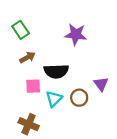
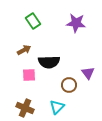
green rectangle: (21, 30) -> (33, 21), moved
purple star: (76, 34) -> (76, 23), moved
cyan triangle: (54, 99) -> (57, 107), moved

